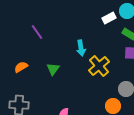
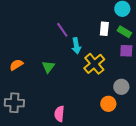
white rectangle: (109, 18) -> (104, 29), moved, turned -56
purple line: (37, 32) -> (62, 30), moved

